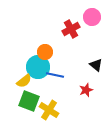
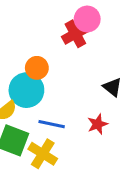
pink circle: (92, 17) -> (87, 19), moved
blue line: (55, 75) -> (52, 124), moved

